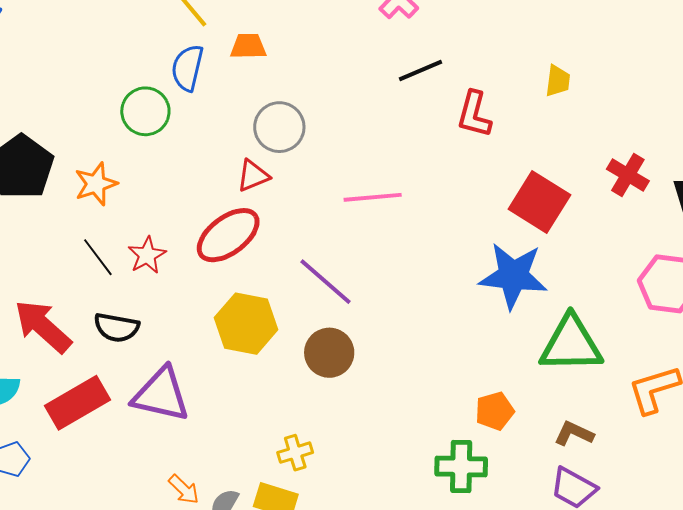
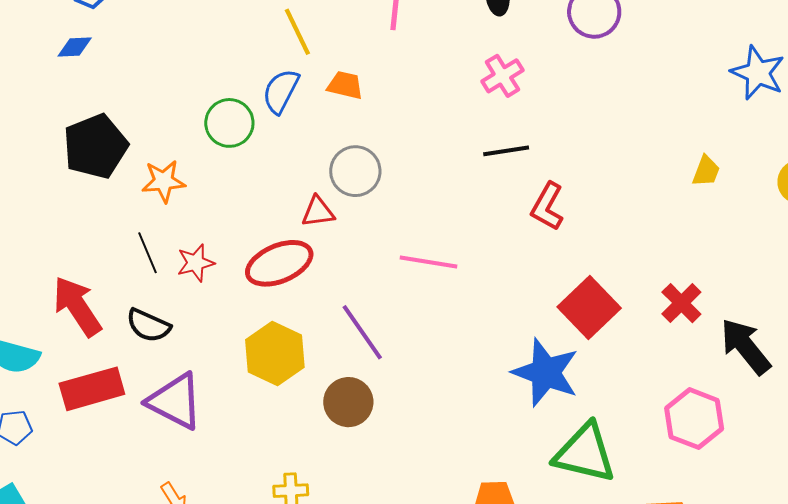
yellow trapezoid: (558, 81) -> (706, 171), moved

